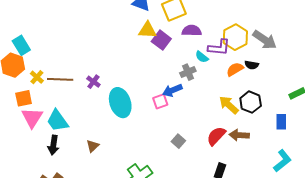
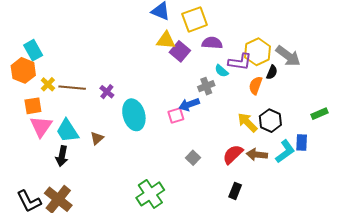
black semicircle: (252, 65) -> (272, 72), moved, turned -80
orange semicircle: (235, 69) -> (256, 85), turned -42
brown triangle: (93, 146) -> (97, 138), moved
cyan L-shape: (282, 161) -> (285, 151), moved

